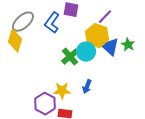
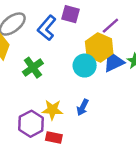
blue triangle: (110, 47) -> (114, 62), turned 48
green cross: (70, 57) -> (33, 68), moved

